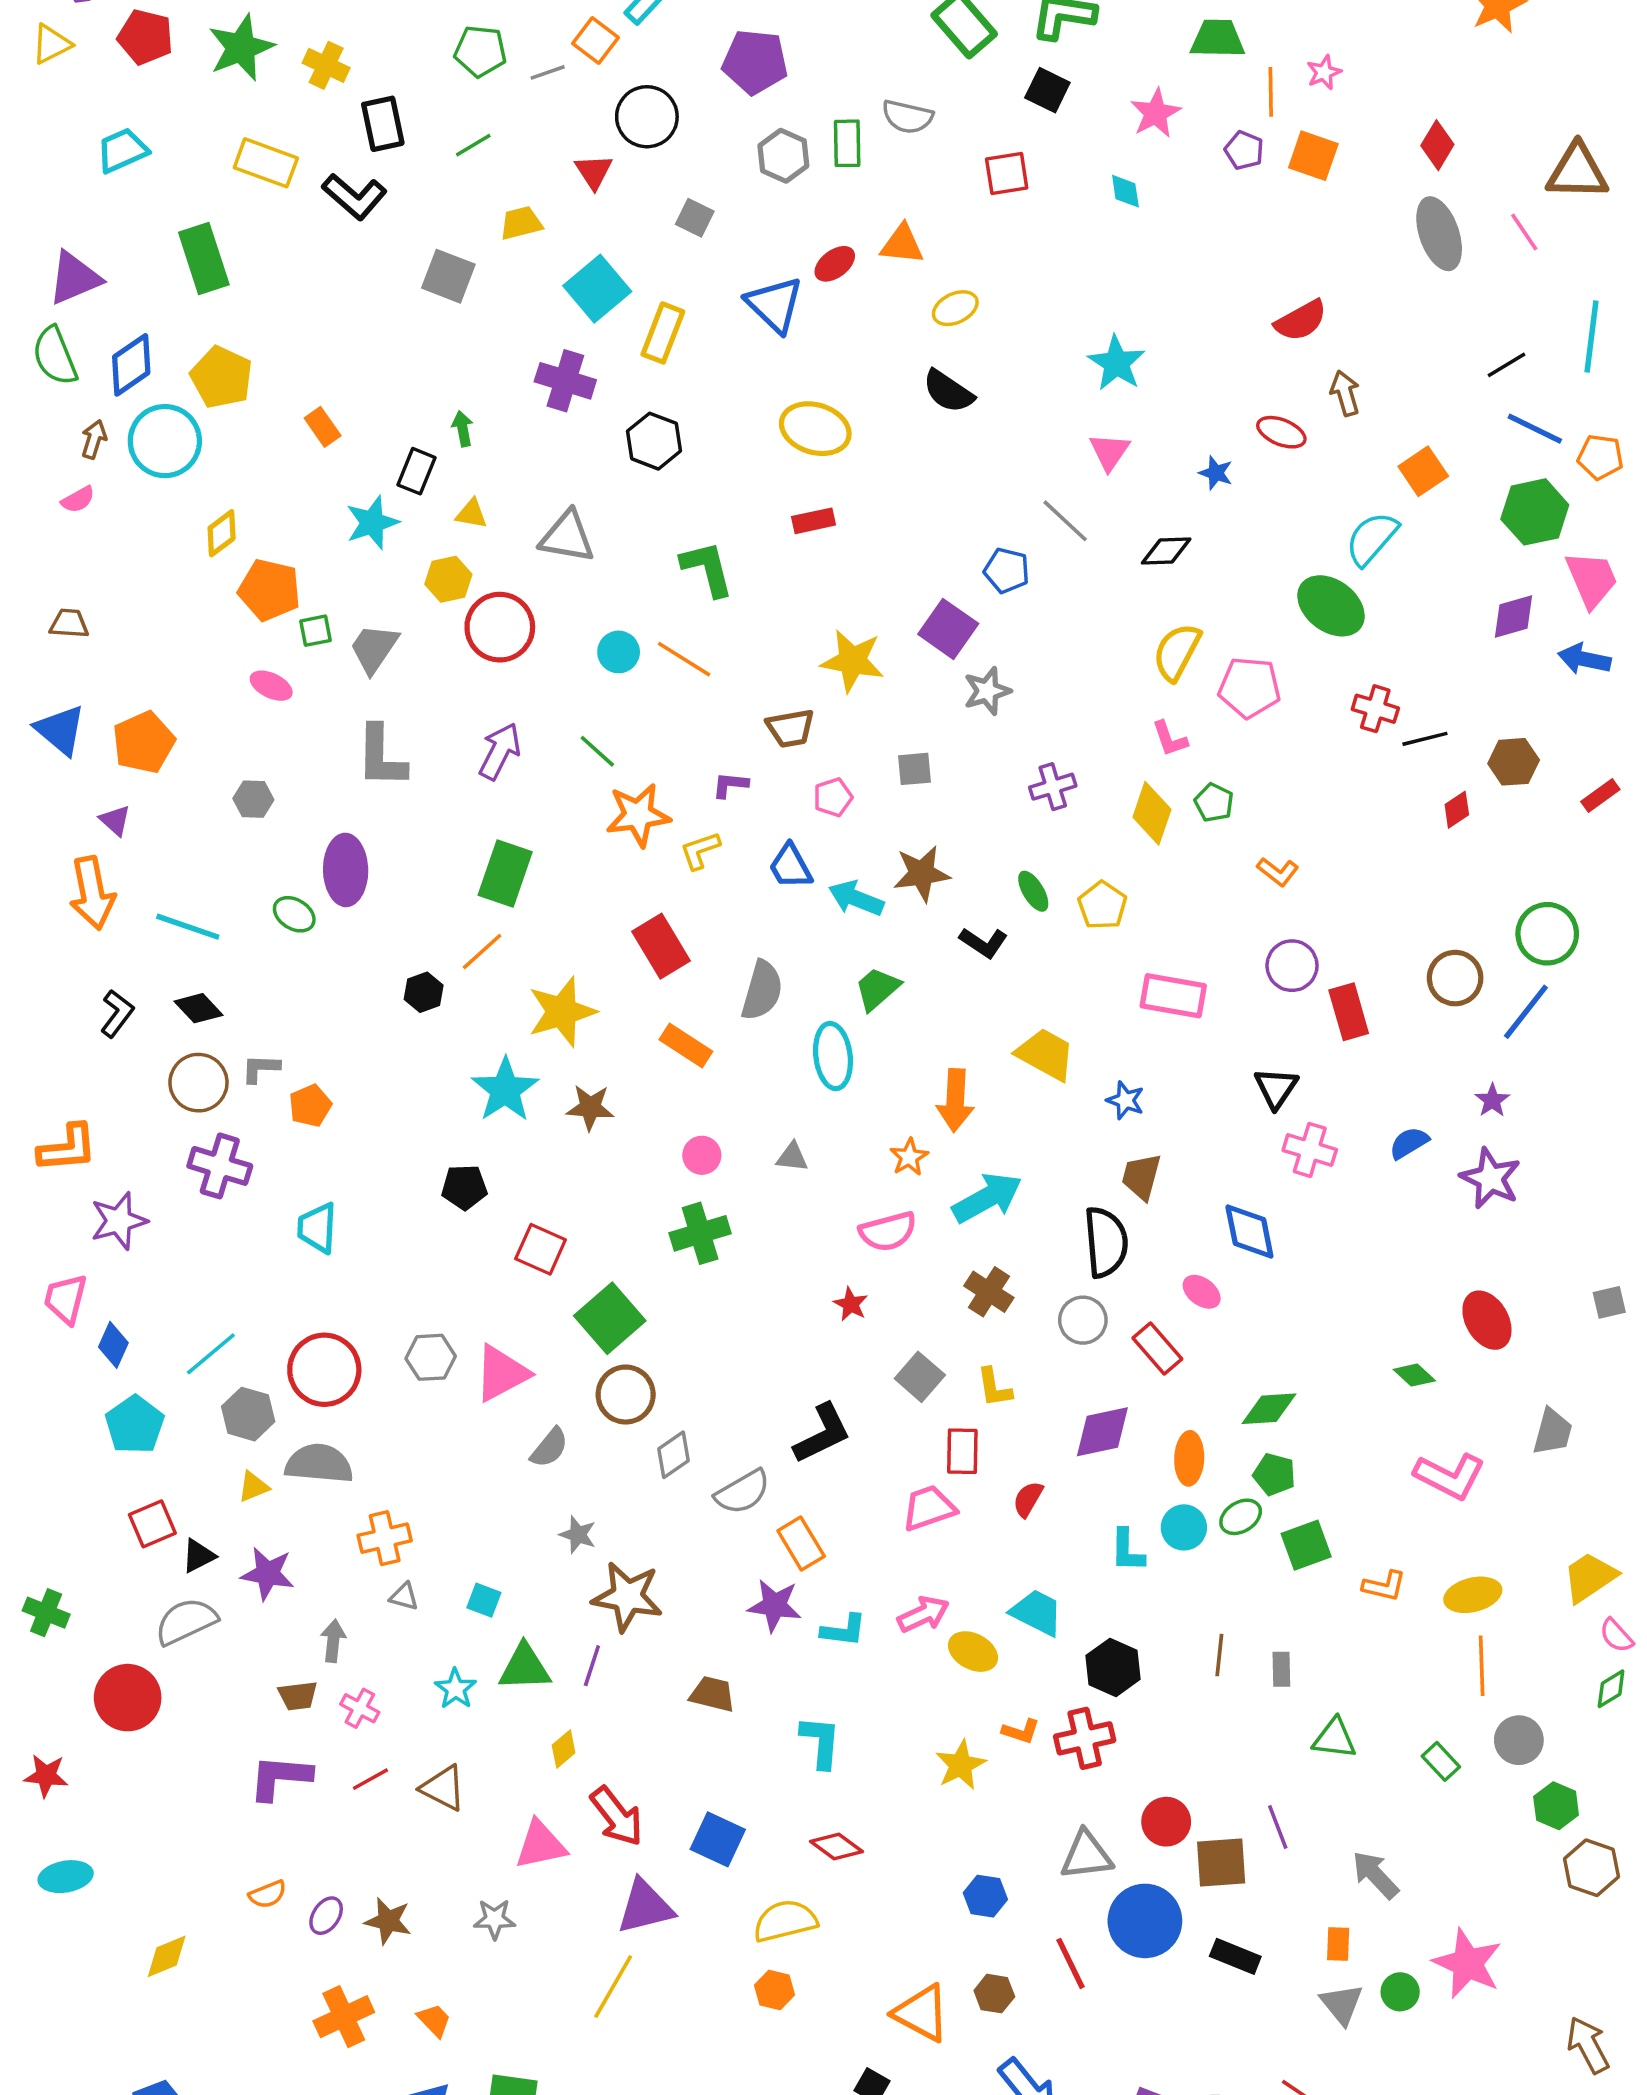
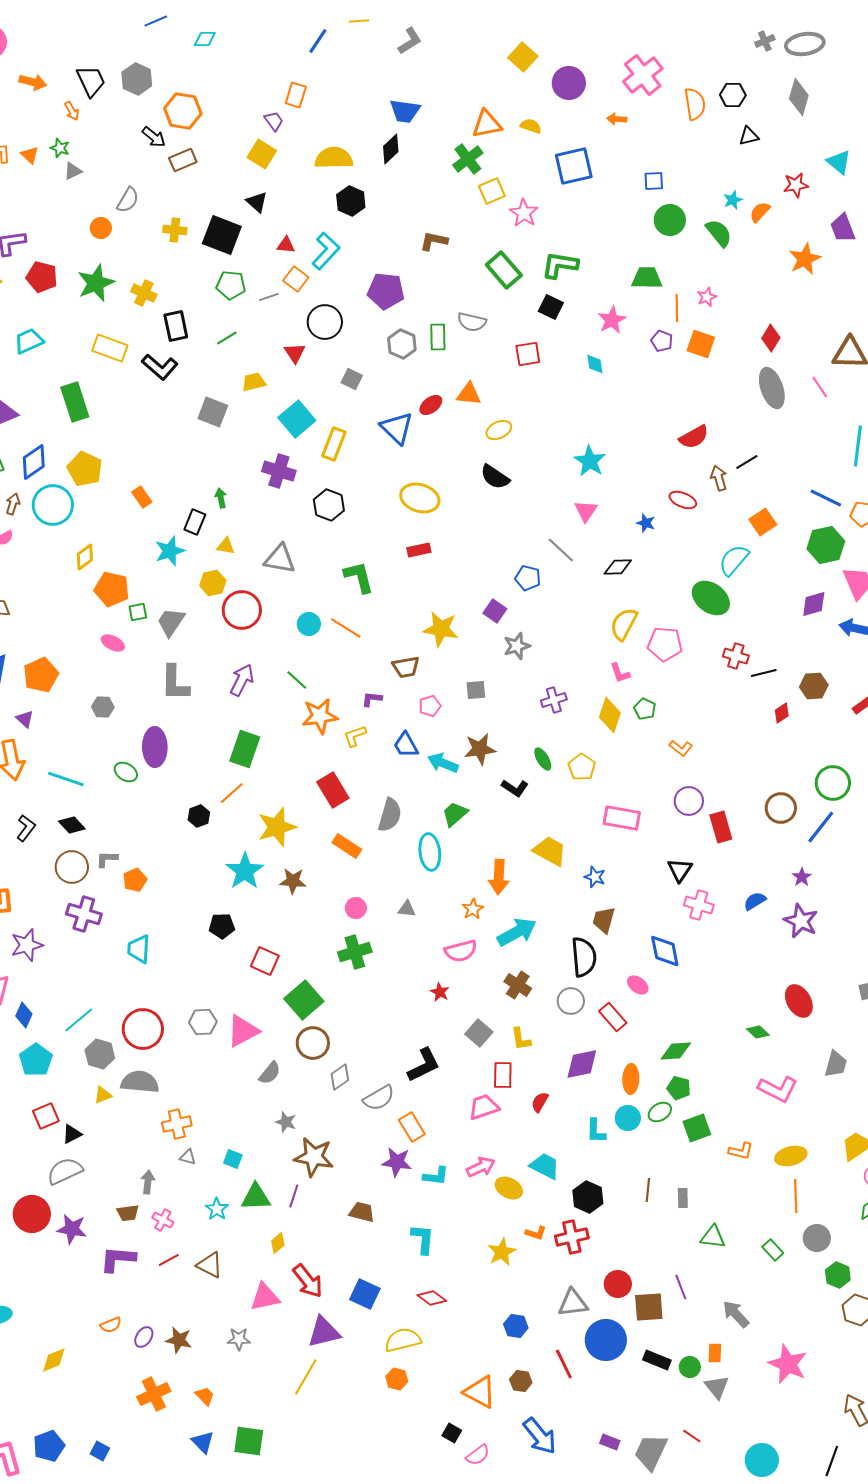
black line: (1506, 365) -> (747, 462), moved
purple square: (948, 629) -> (495, 611), size x0.7
purple star: (268, 1574) -> (72, 1229), moved
green circle: (1400, 1992) -> (690, 1367), moved

